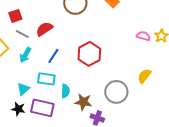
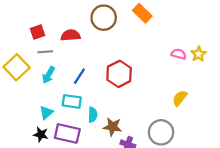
red semicircle: (44, 29) -> (71, 35), moved, turned 30
gray line: (22, 34) -> (45, 52), turned -32
gray circle: (116, 92) -> (161, 132), moved

